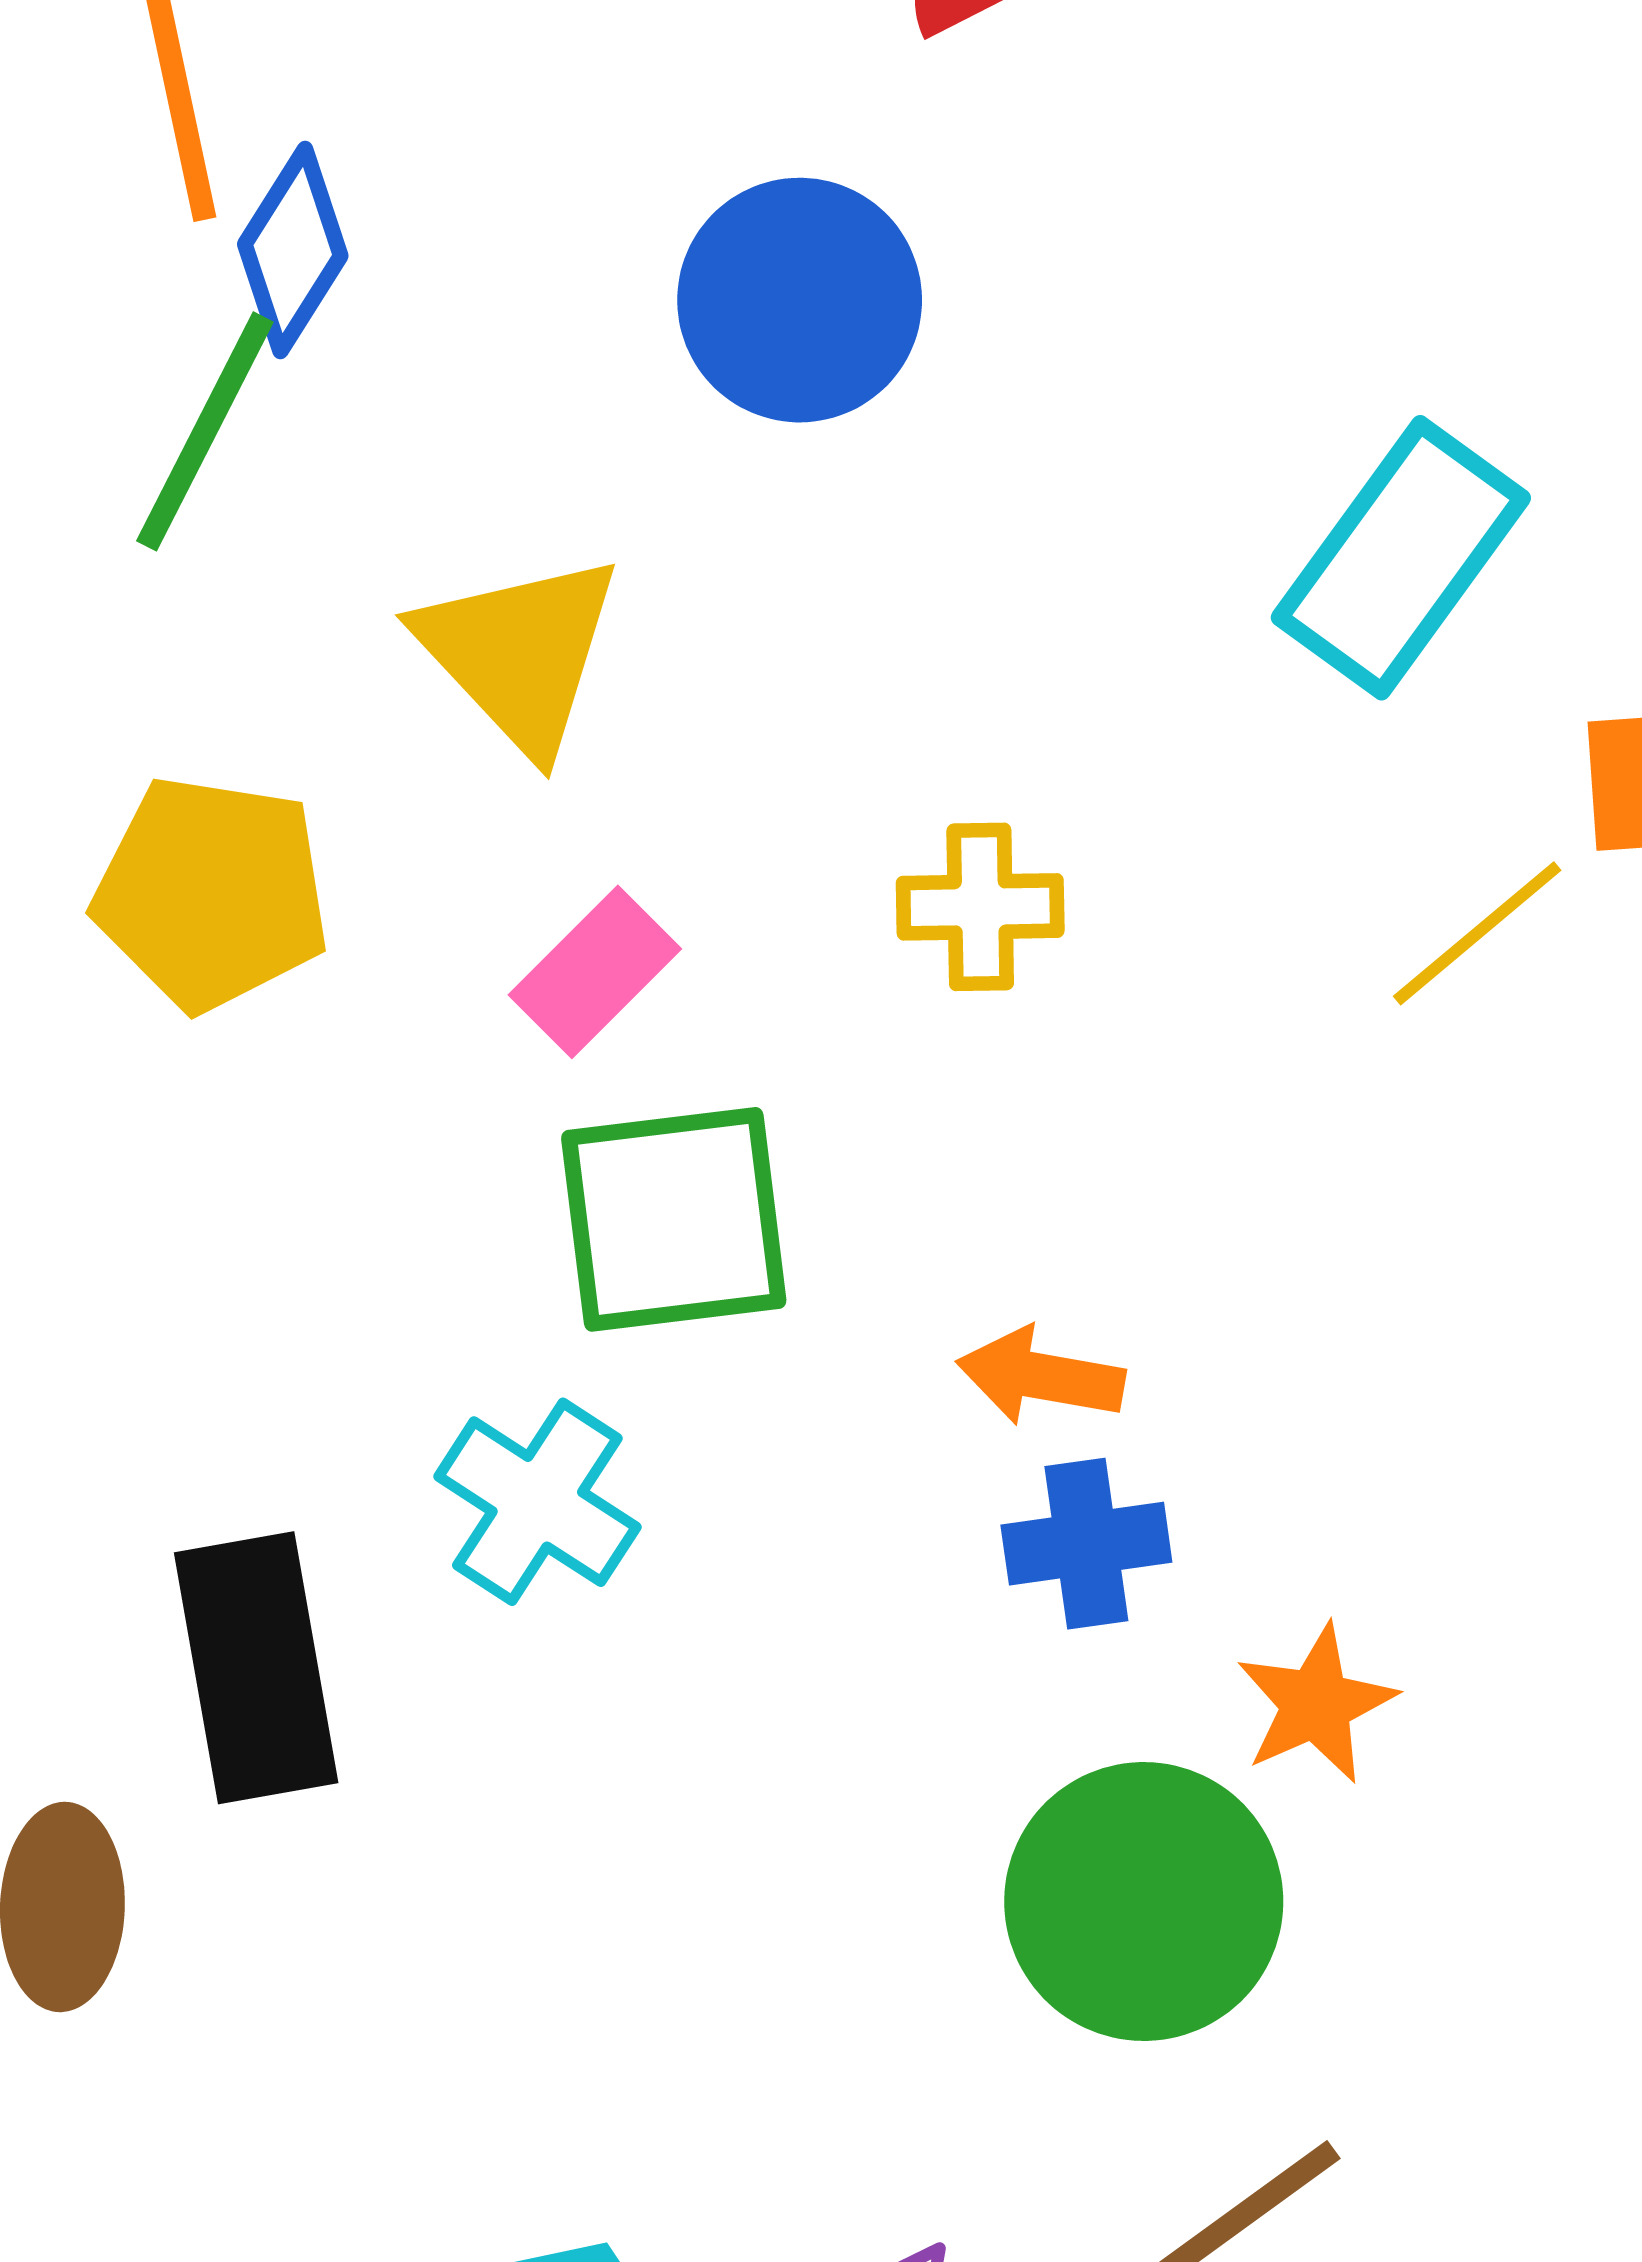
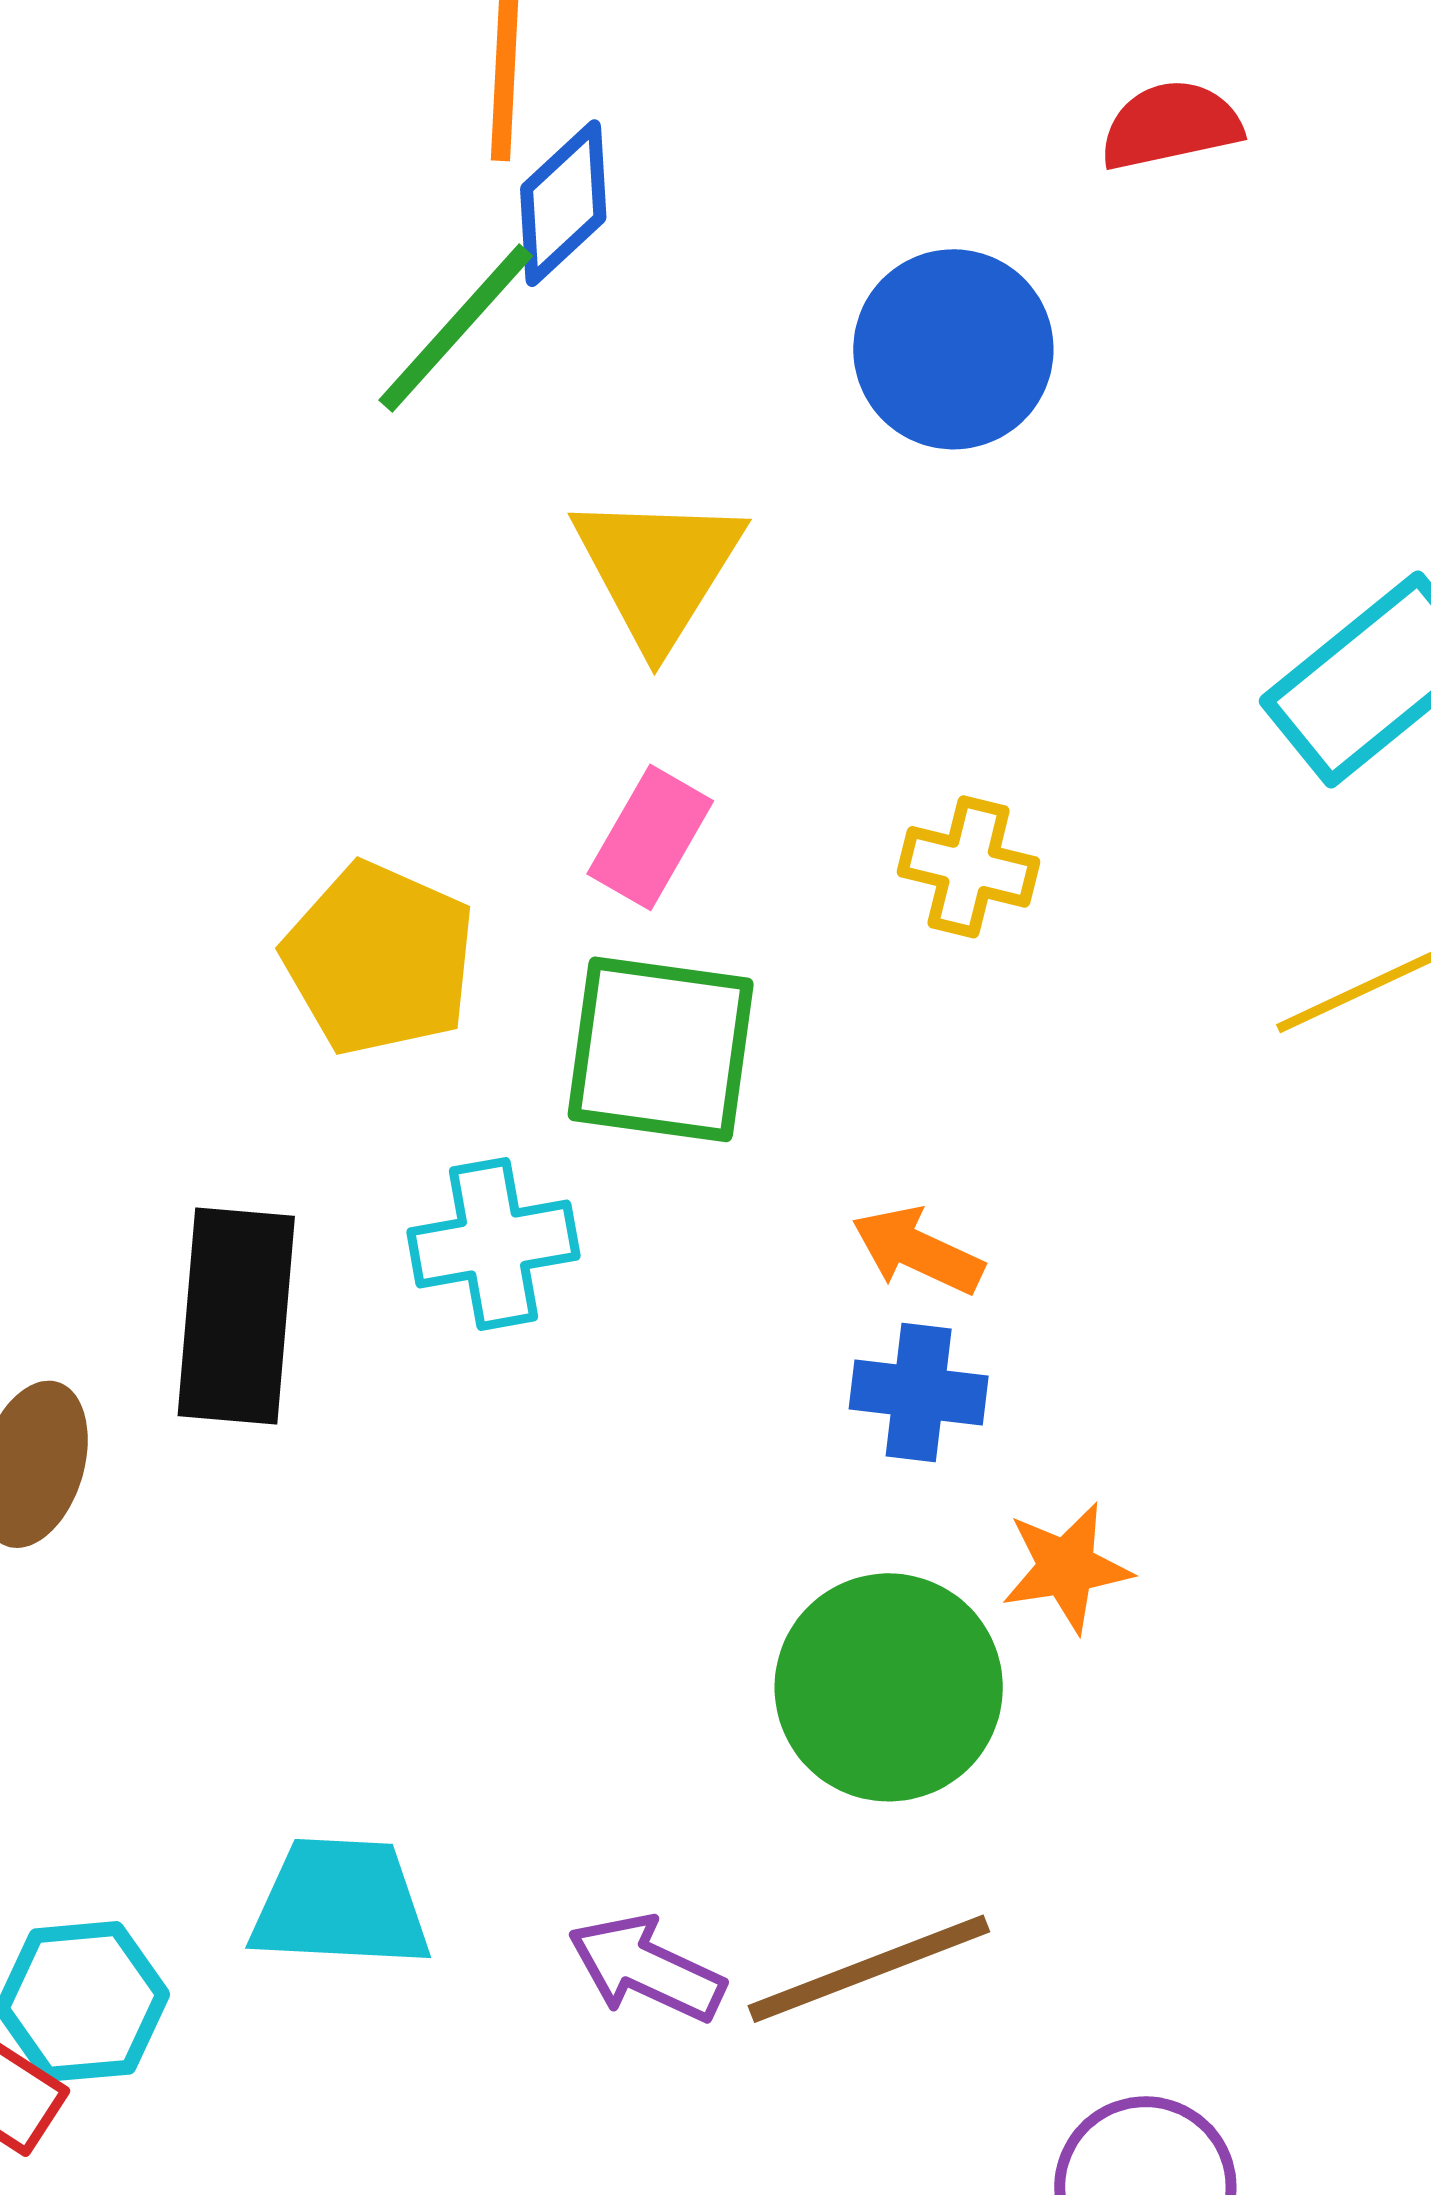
yellow pentagon: (212, 893) -> (379, 959), moved
pink rectangle: (595, 972) -> (650, 837), turned -30
cyan cross: (537, 1502) -> (493, 1244), turned 32

